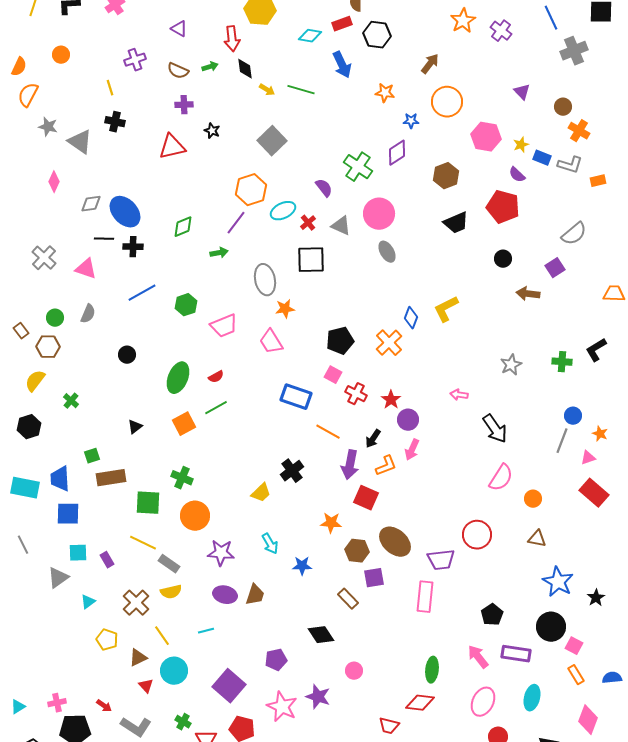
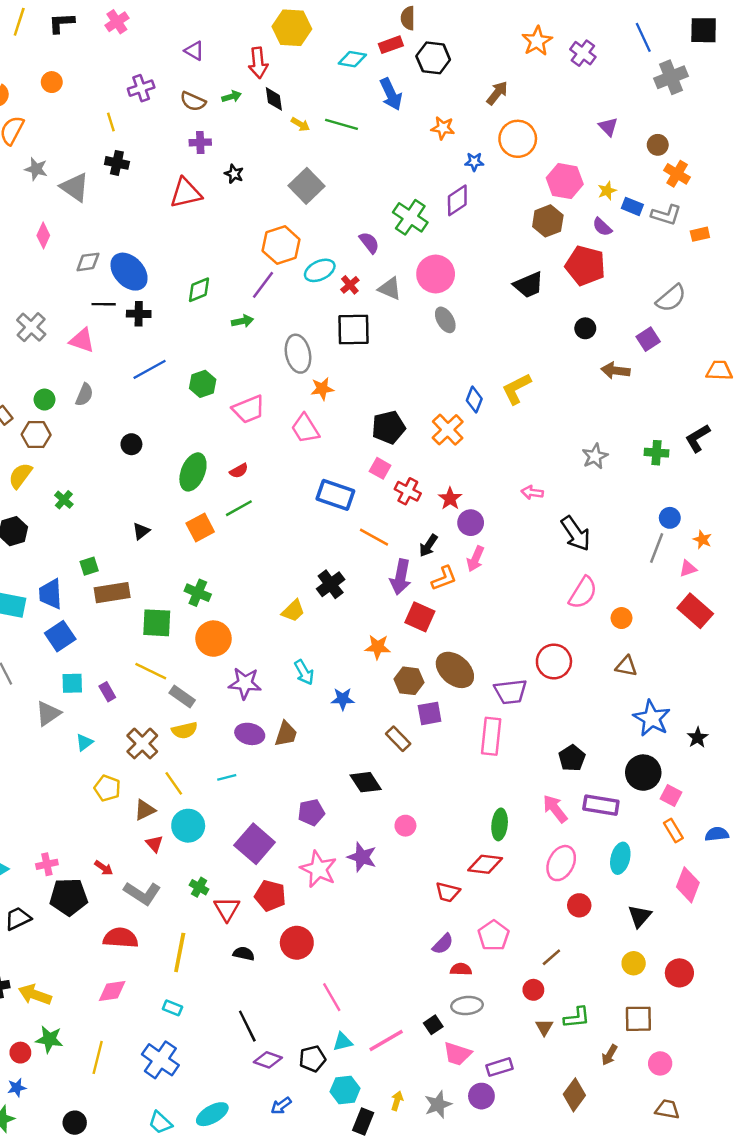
brown hexagon: (446, 176) -> (548, 221), moved
blue square: (68, 514) -> (60, 636), turned -35

